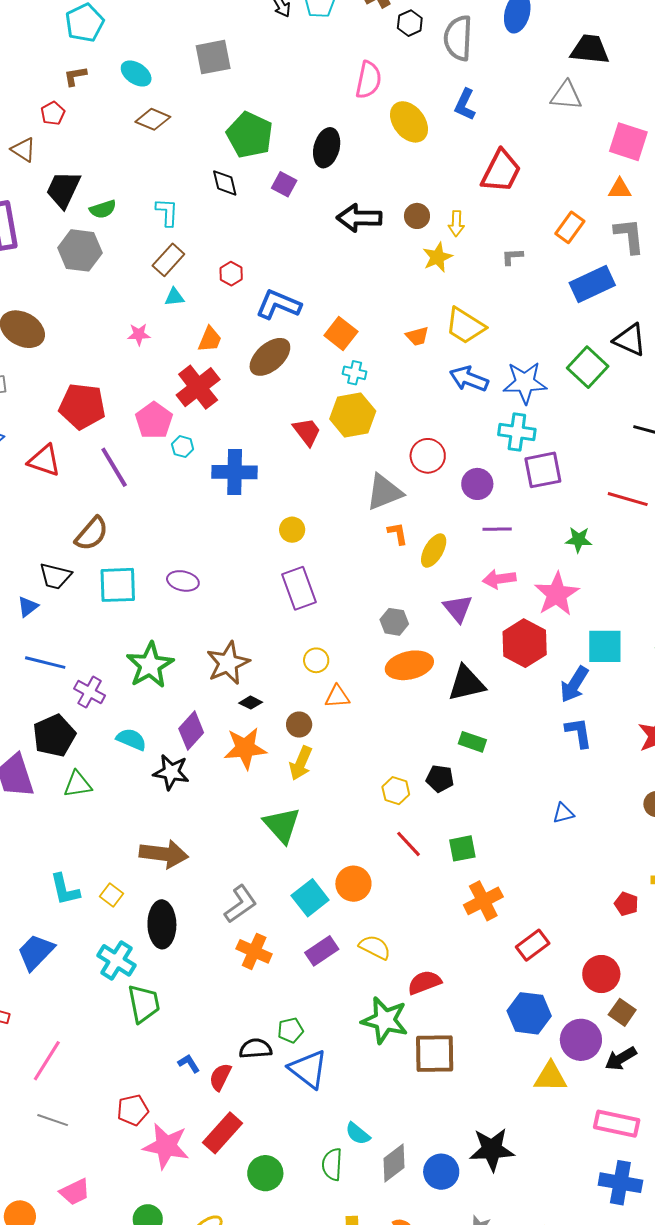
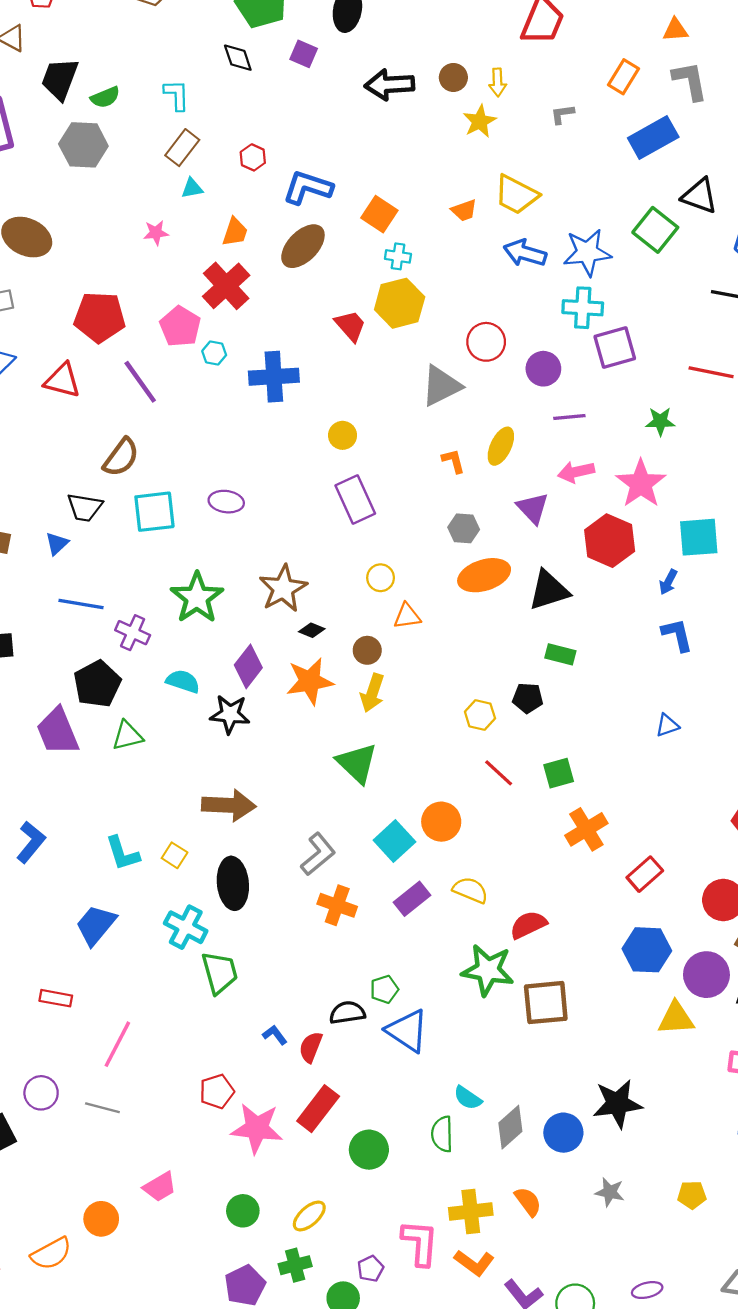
orange L-shape: (398, 533) -> (453, 461), moved
blue arrow: (574, 684) -> (668, 582), size x0.6
gray line: (53, 1120) -> (102, 1108), moved

